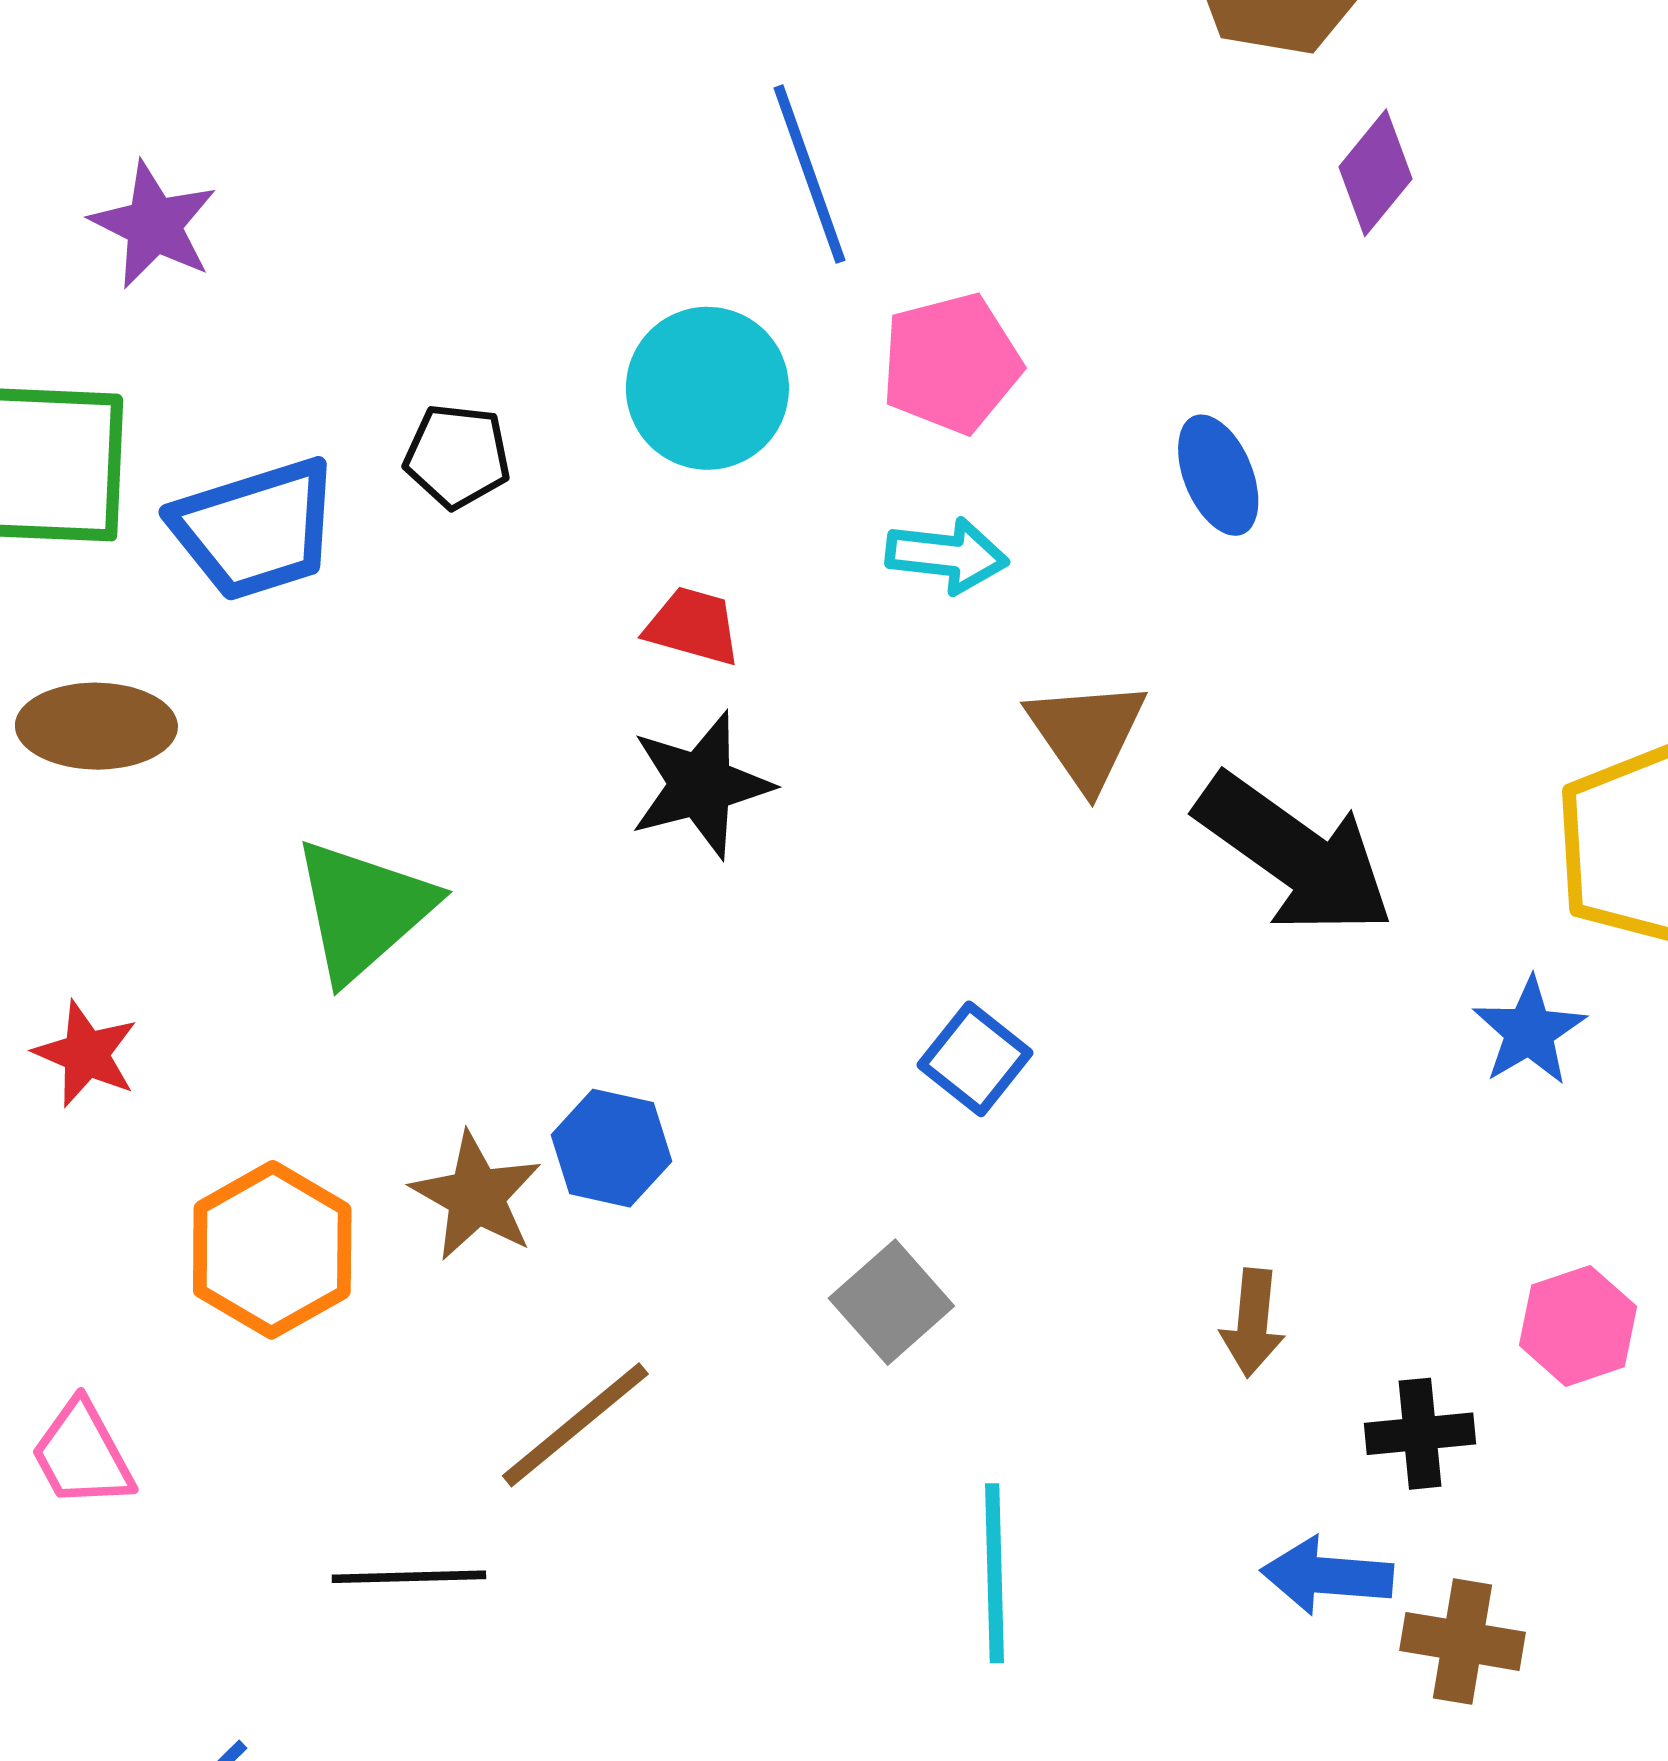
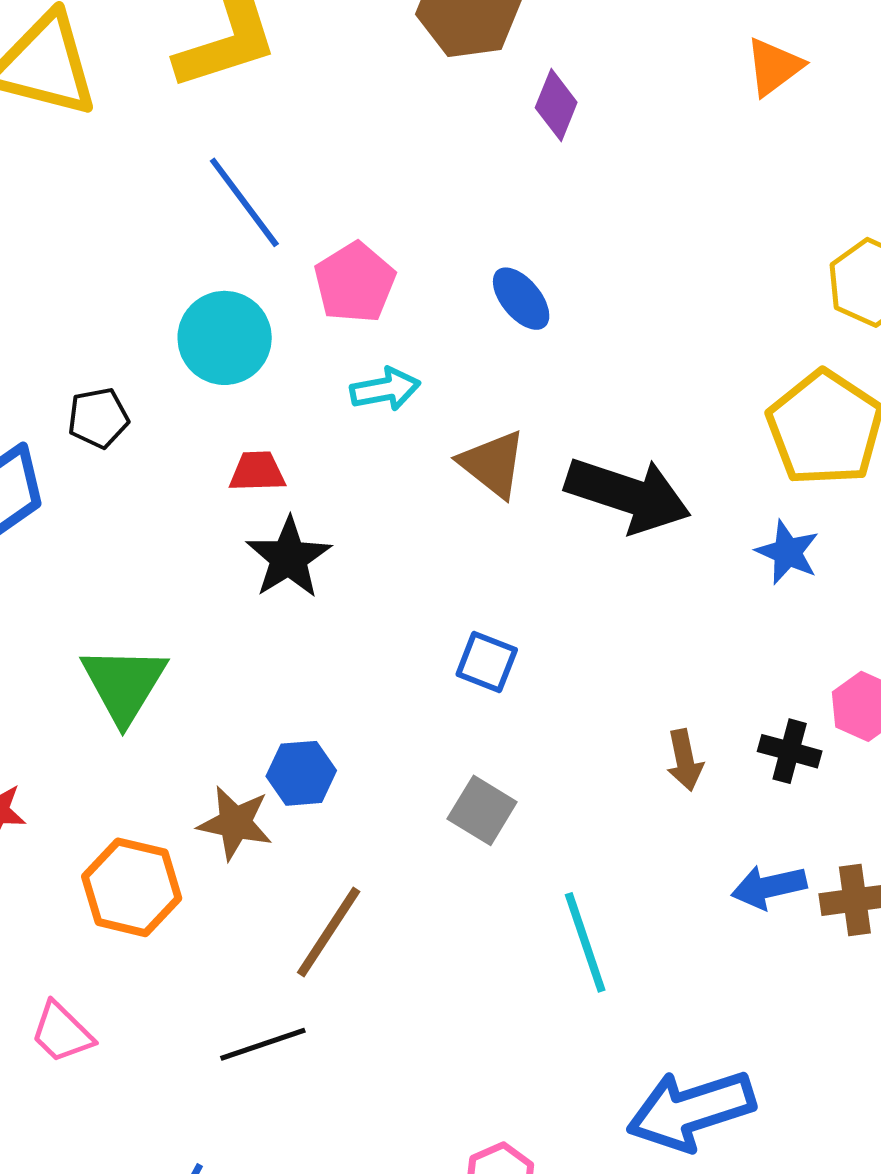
black cross: (1420, 1434) -> (790, 751), moved, turned 38

